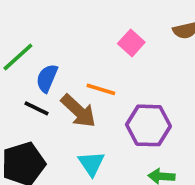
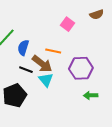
black line: (37, 108) -> (26, 70), moved
cyan triangle: (91, 164) -> (46, 80), moved

